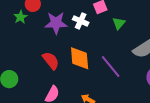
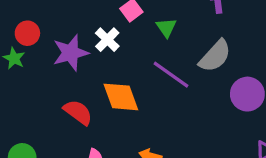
white cross: (81, 21) -> (107, 40), turned 35
purple line: (111, 66) -> (171, 75), moved

